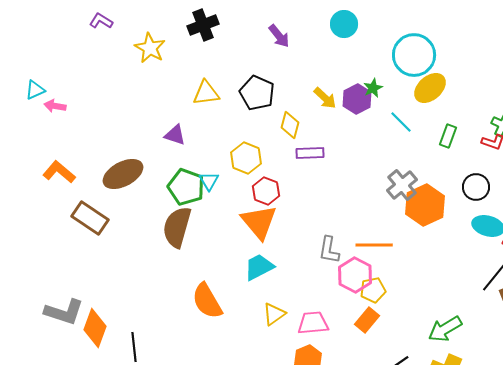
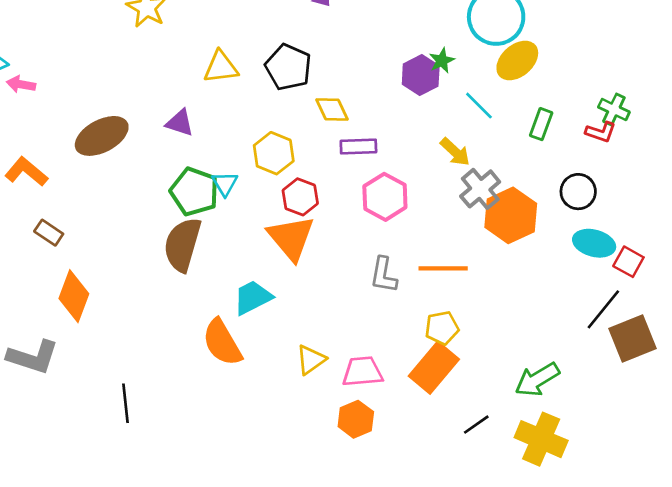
yellow arrow: (325, 98) -> (455, 152), moved
yellow diamond: (290, 125) -> (332, 110), turned -40
brown ellipse: (123, 174) -> (102, 136), moved
brown rectangle: (90, 218) -> (49, 233), moved, size x0.6
cyan trapezoid: (259, 267) -> (253, 297), moved
pink hexagon: (355, 275) -> (385, 197), moved
orange rectangle: (367, 320) -> (434, 368), size x1.5
orange diamond: (95, 328) -> (74, 296), moved

